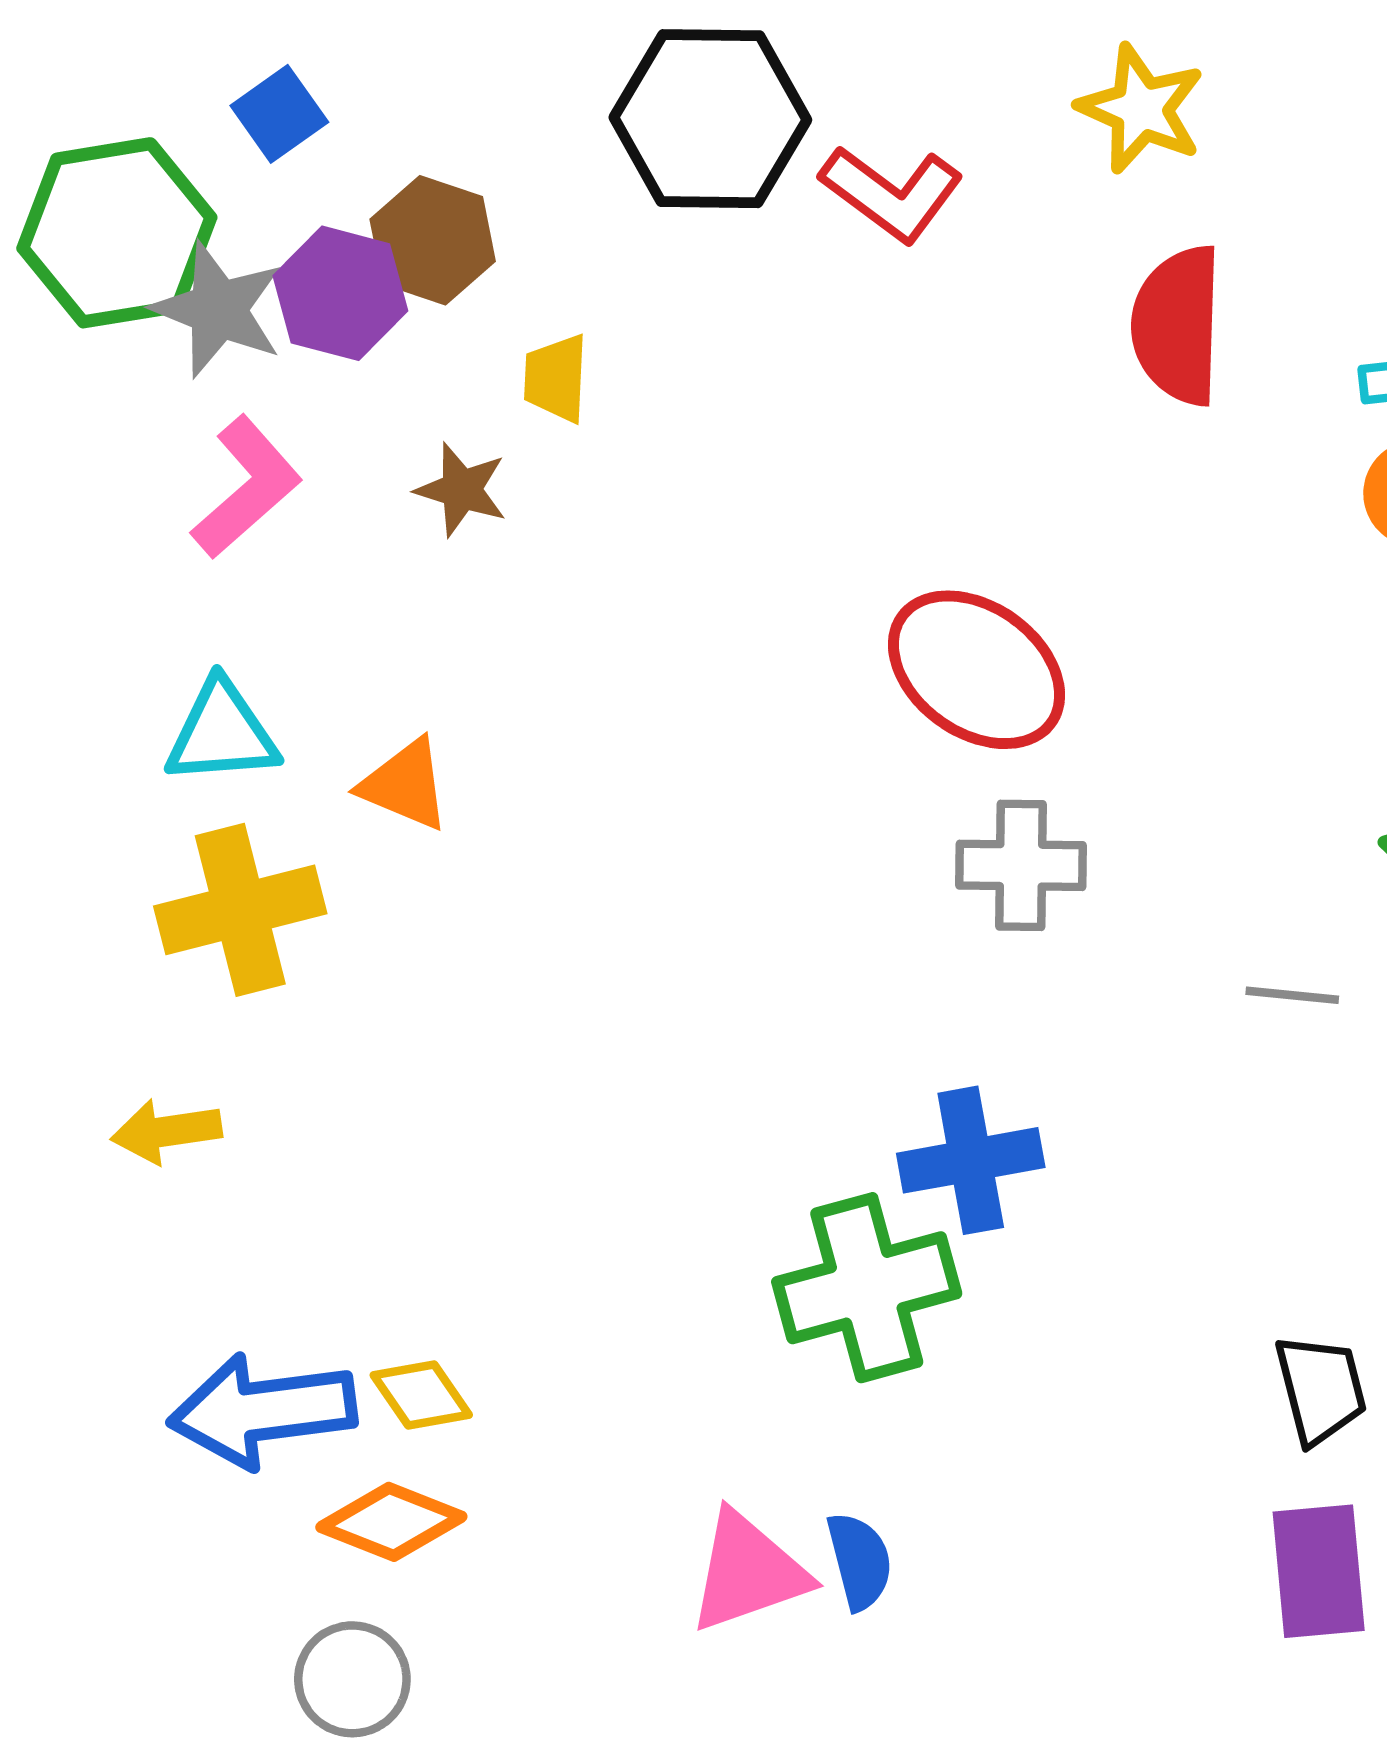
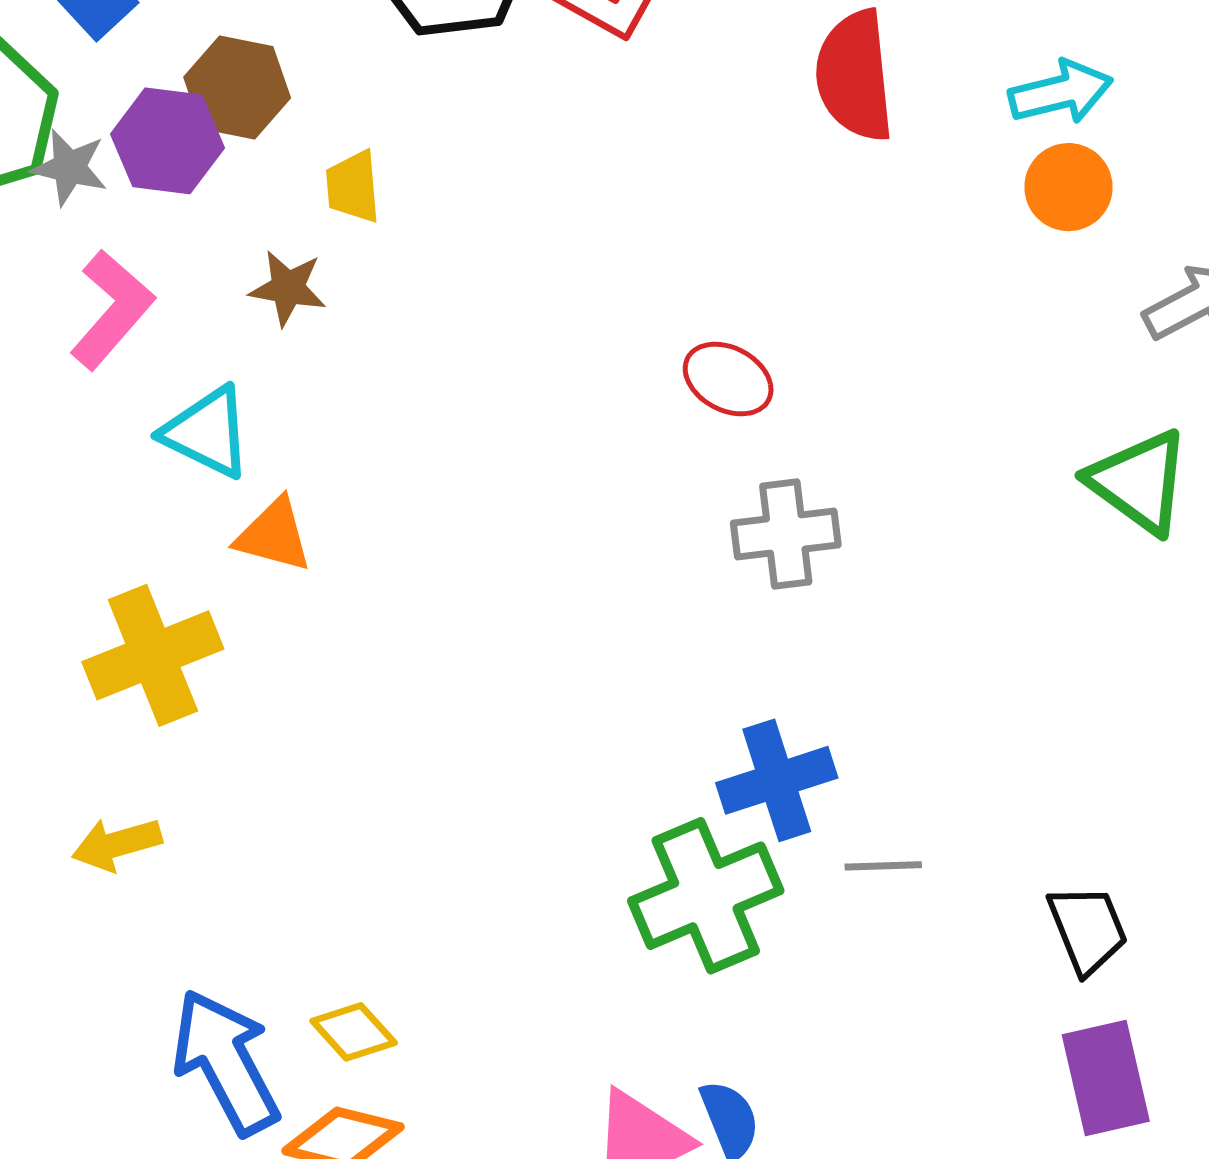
gray star: (218, 309) -> (69, 167), size x0.7
red ellipse: (977, 670) -> (728, 379), size x0.6
cyan triangle: (222, 733) -> (207, 432), moved, turned 38
gray line: (1292, 995) -> (883, 866), moved
blue arrow: (263, 1411) -> (226, 1062), turned 77

